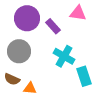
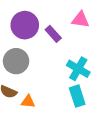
cyan cross: (64, 56) -> (78, 69), moved
cyan rectangle: (84, 76) -> (77, 96), moved

